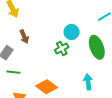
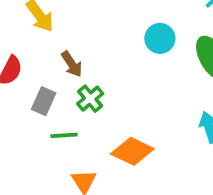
green cross: (62, 49) -> (90, 99), moved

